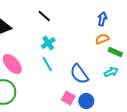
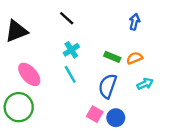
orange semicircle: (102, 39) -> (135, 58), moved
green rectangle: (115, 52) -> (112, 57), moved
blue semicircle: (79, 74) -> (108, 86), turned 55

